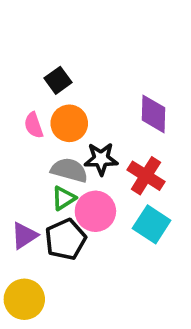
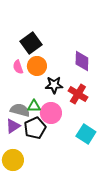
black square: (58, 80) -> (31, 43), size x1.5
gray semicircle: (69, 170) -> (20, 110), moved
green triangle: (64, 198) -> (34, 106), turned 32
cyan square: (152, 224) -> (86, 134), moved

